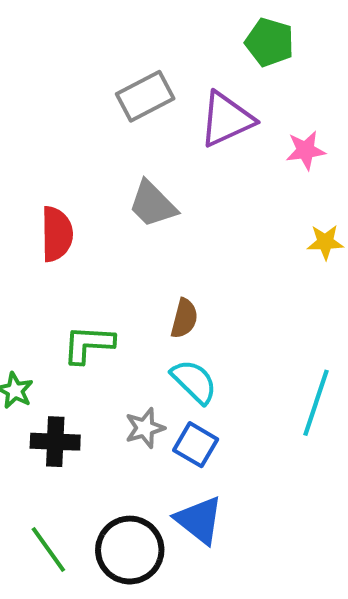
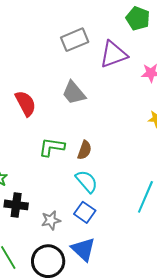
red semicircle: (57, 234) -> (26, 103), turned -32
green L-shape: (88, 344) -> (52, 147), moved
gray star: (145, 428) -> (51, 220), moved

